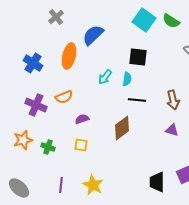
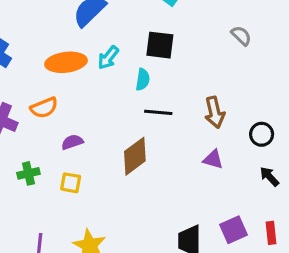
orange ellipse: (69, 56) -> (66, 62), moved, turned 70
cyan arrow: (105, 77) -> (108, 58), moved
green cross: (48, 147) -> (28, 173), moved, turned -32

